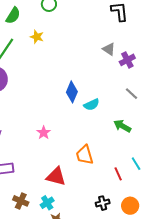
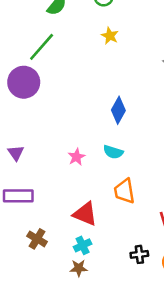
yellow star: (37, 37) -> (110, 36), moved
cyan semicircle: (92, 105) -> (113, 152), moved, turned 35
cyan cross: (47, 203) -> (83, 245), moved

